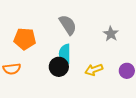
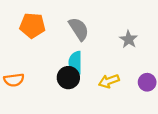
orange pentagon: (25, 39) -> (32, 25), moved

